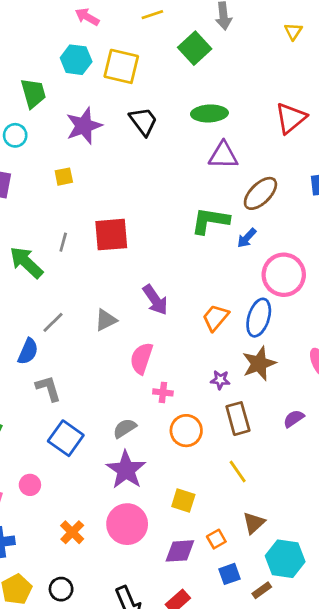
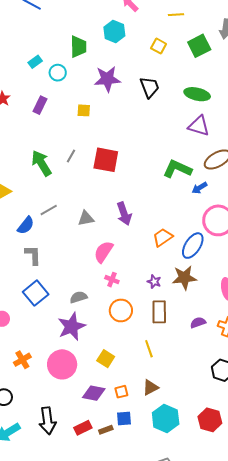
yellow square: (121, 66) -> (159, 46), moved, size x0.6
brown rectangle: (262, 590) -> (106, 430), moved

